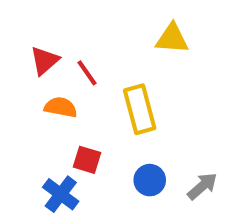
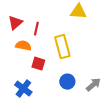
red line: (87, 73) -> (36, 29), turned 48
red square: (87, 160) -> (38, 64), moved

